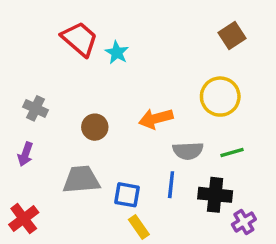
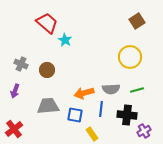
cyan star: (117, 53) -> (65, 40), moved
orange arrow: (156, 119) -> (84, 93), moved
brown circle: (95, 127) -> (47, 70), moved
yellow rectangle: (139, 227) -> (92, 134), moved

